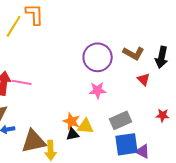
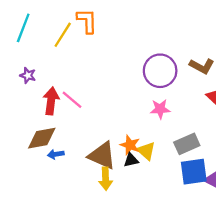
pink line: (22, 82) -> (72, 100), turned 30
yellow triangle: (86, 126) -> (146, 151), turned 36
brown triangle: (34, 141) -> (102, 155), moved, turned 36

